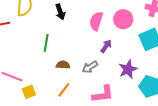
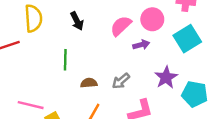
pink semicircle: (96, 21) -> (121, 26), turned 36
purple arrow: (106, 46) -> (141, 45), moved, turned 48

